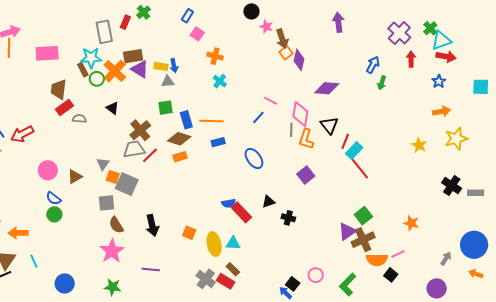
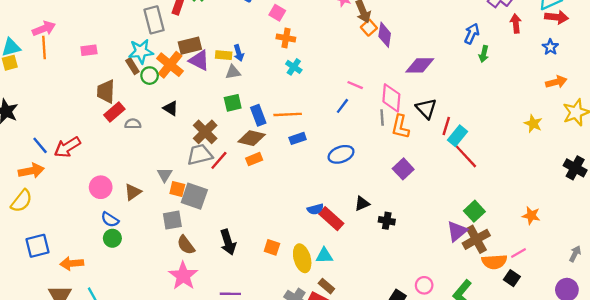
pink square: (197, 34) -> (277, 13), moved
pink rectangle: (47, 53) -> (89, 50), size x0.6
blue ellipse: (254, 158) -> (341, 154), turned -70

